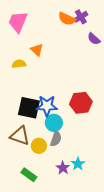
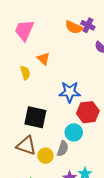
purple cross: (81, 17) -> (88, 25), turned -32
yellow semicircle: (19, 64) -> (25, 73), turned 80
blue star: (47, 106) -> (70, 92), moved
cyan circle: (54, 123) -> (74, 132), moved

